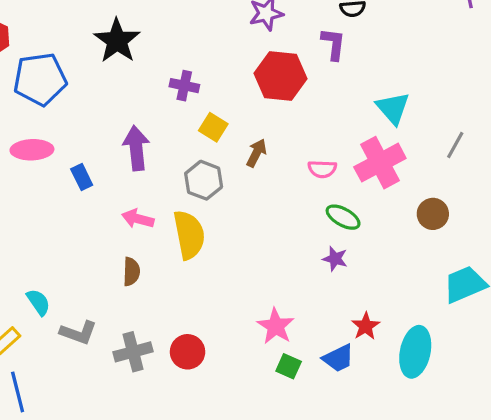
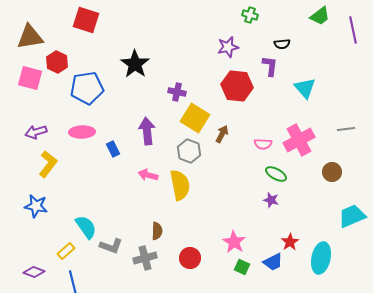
cyan triangle: (393, 108) -> (305, 88), moved
yellow square: (213, 127) -> (195, 118), size x1.6
gray line: (455, 145) -> (346, 129), turned 54
brown semicircle: (131, 272) -> (157, 231), moved
cyan semicircle: (38, 302) -> (86, 227), size x1.4
red circle: (188, 352) -> (190, 258), moved

